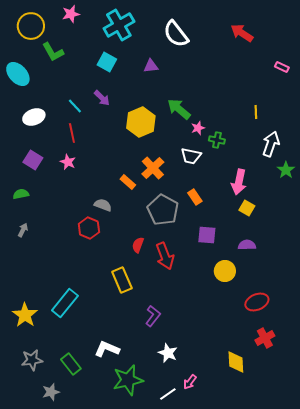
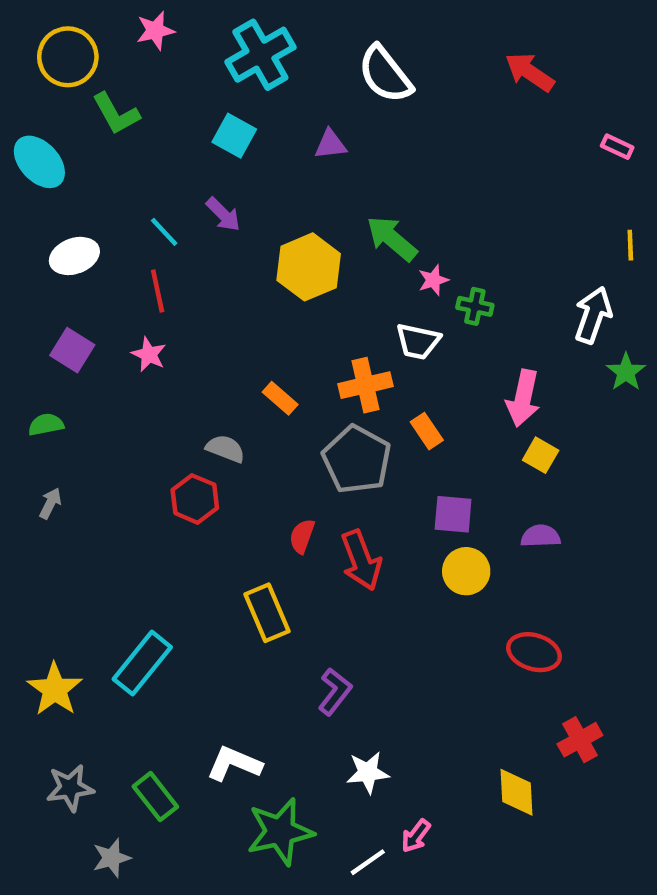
yellow line: (256, 112) -> (630, 245), moved
orange cross: (153, 168) -> (365, 385), moved, turned 30
yellow circle: (225, 271) -> (466, 571), moved
red ellipse: (257, 302) -> (534, 652), moved, turned 40
white star: (168, 353) -> (368, 773), turned -30

